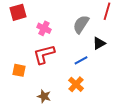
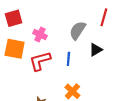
blue line: (81, 60) -> (68, 59), moved, turned -56
orange square: (19, 70) -> (15, 49), moved, size x1.5

